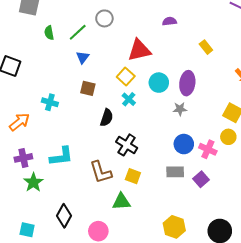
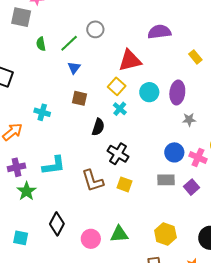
purple semicircle: (169, 21) -> (159, 32), size x1.6
gray star: (180, 109) -> (189, 120), moved
green triangle: (121, 202) -> (119, 234), moved

